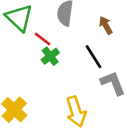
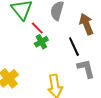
brown arrow: (106, 25) -> (86, 24), size x1.5

